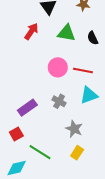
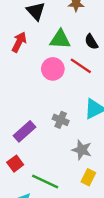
pink circle: (58, 67) -> (53, 69), moved
red line: (83, 70) -> (81, 66), moved, turned 30

